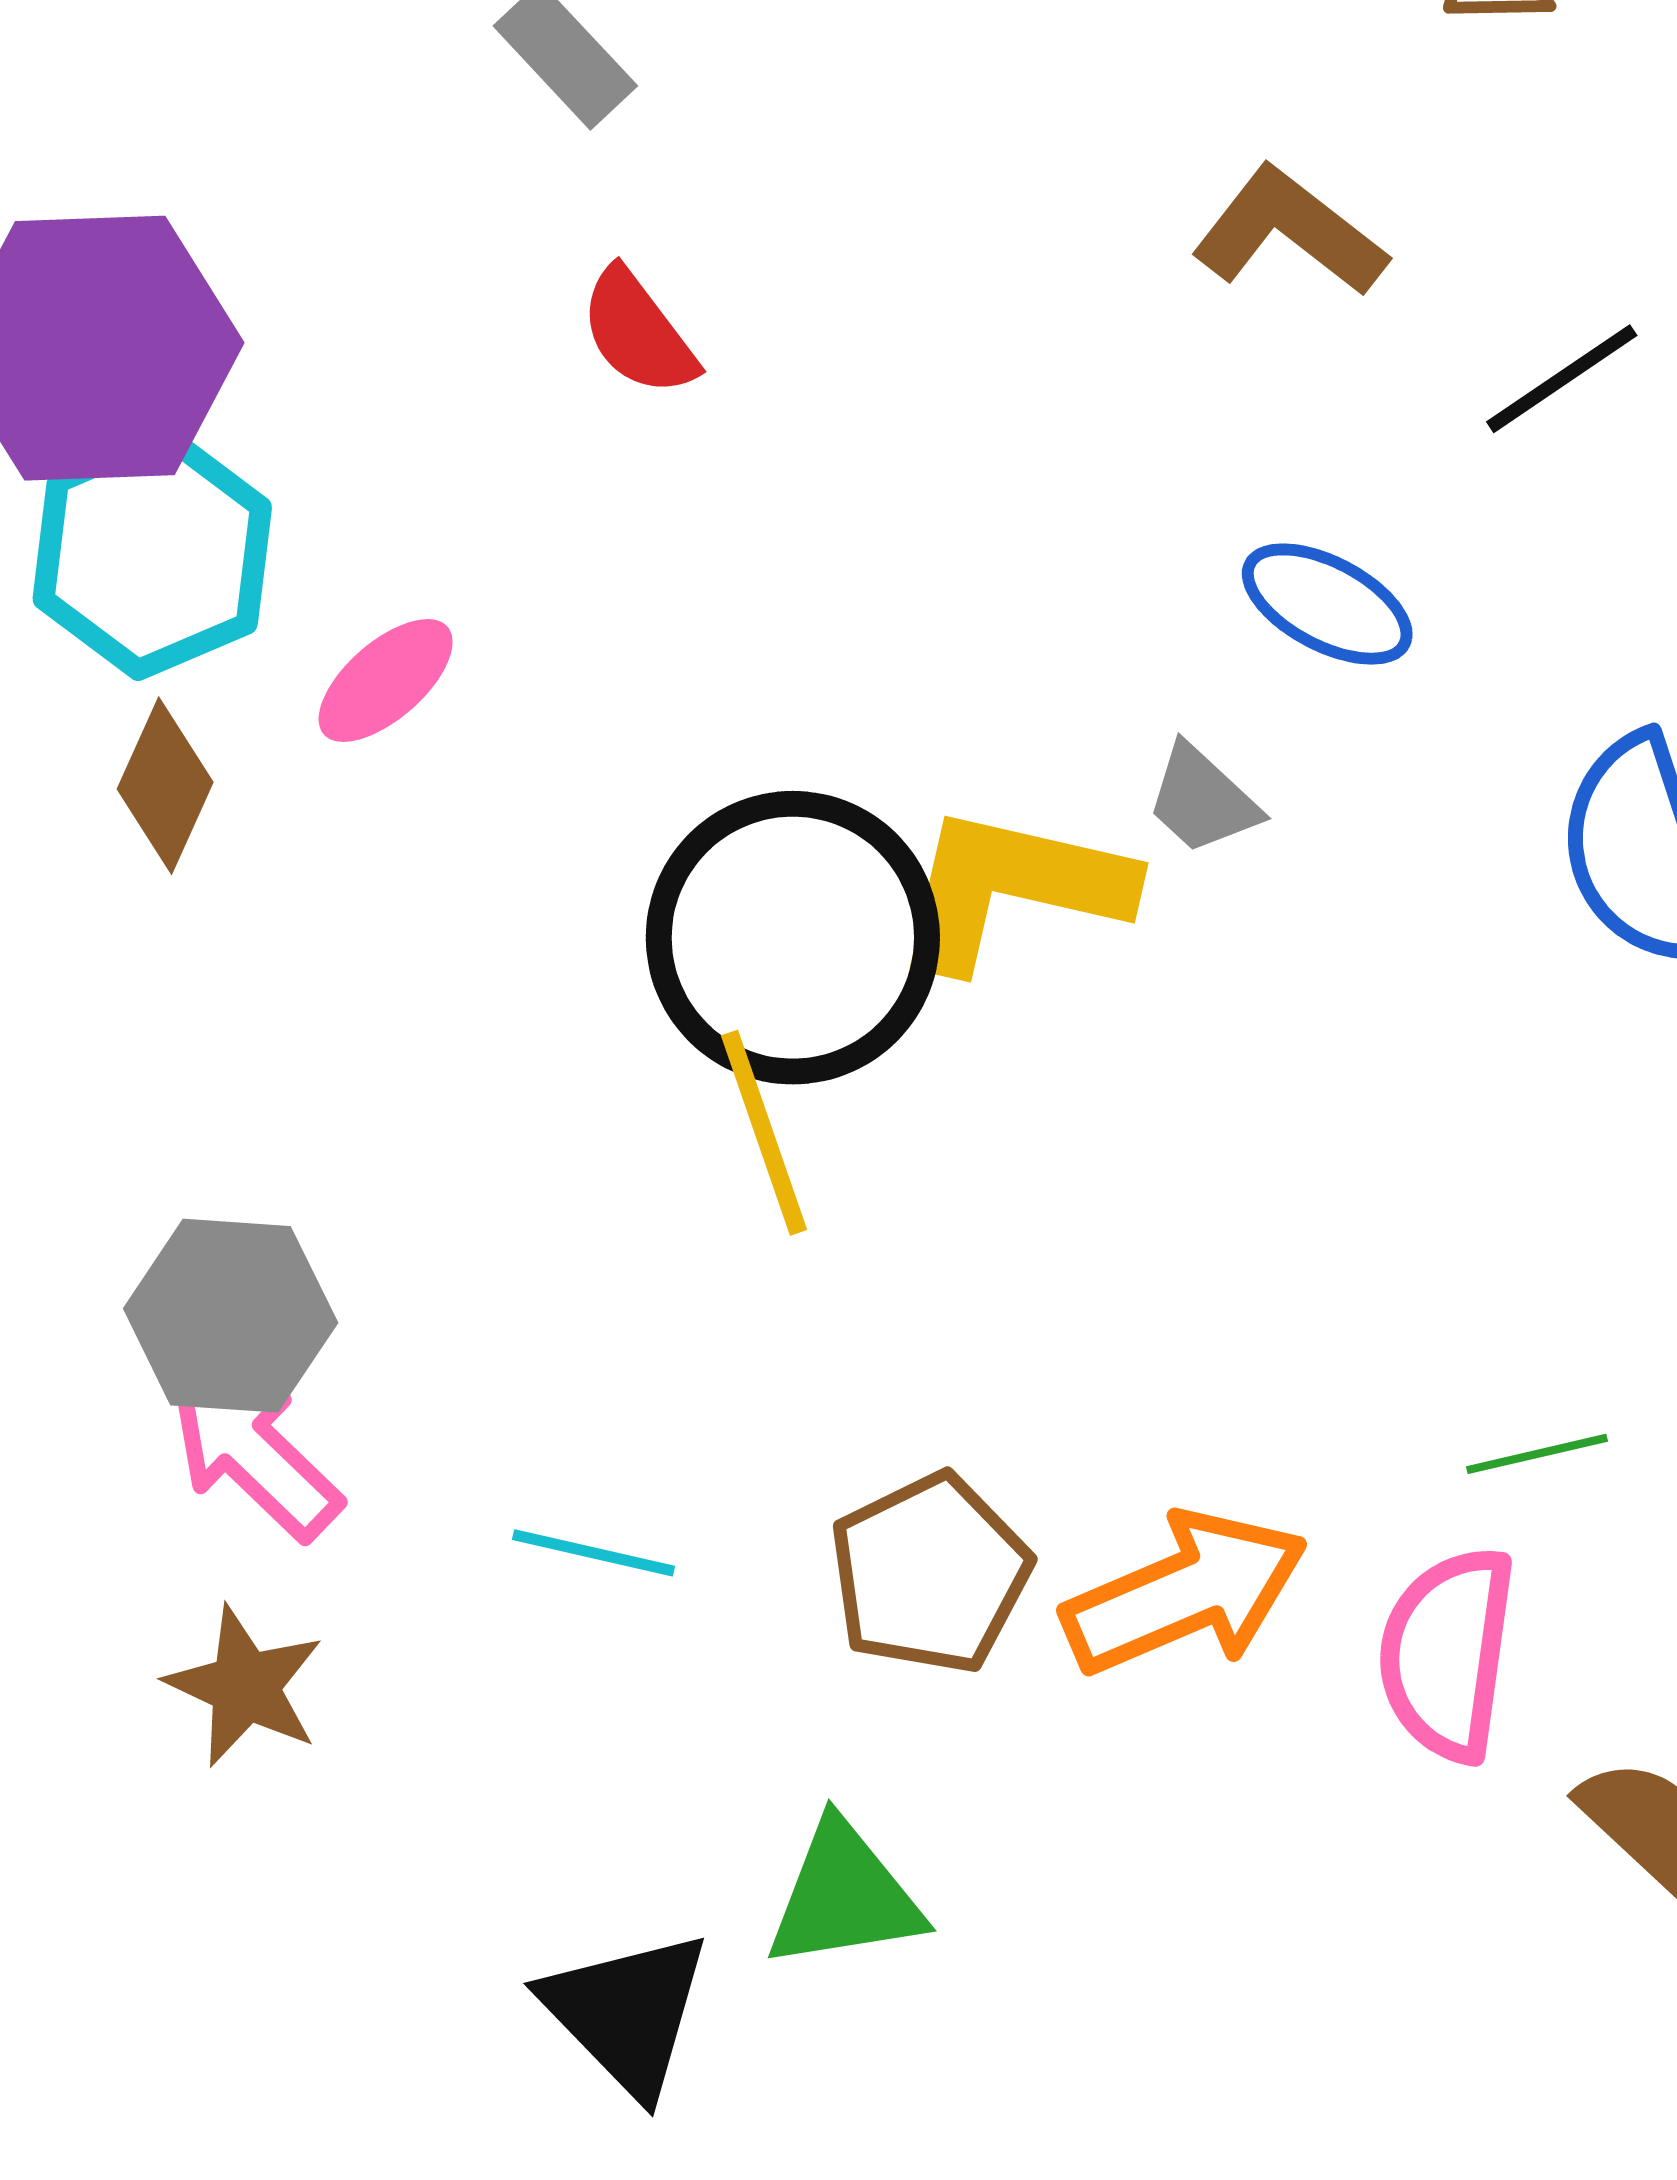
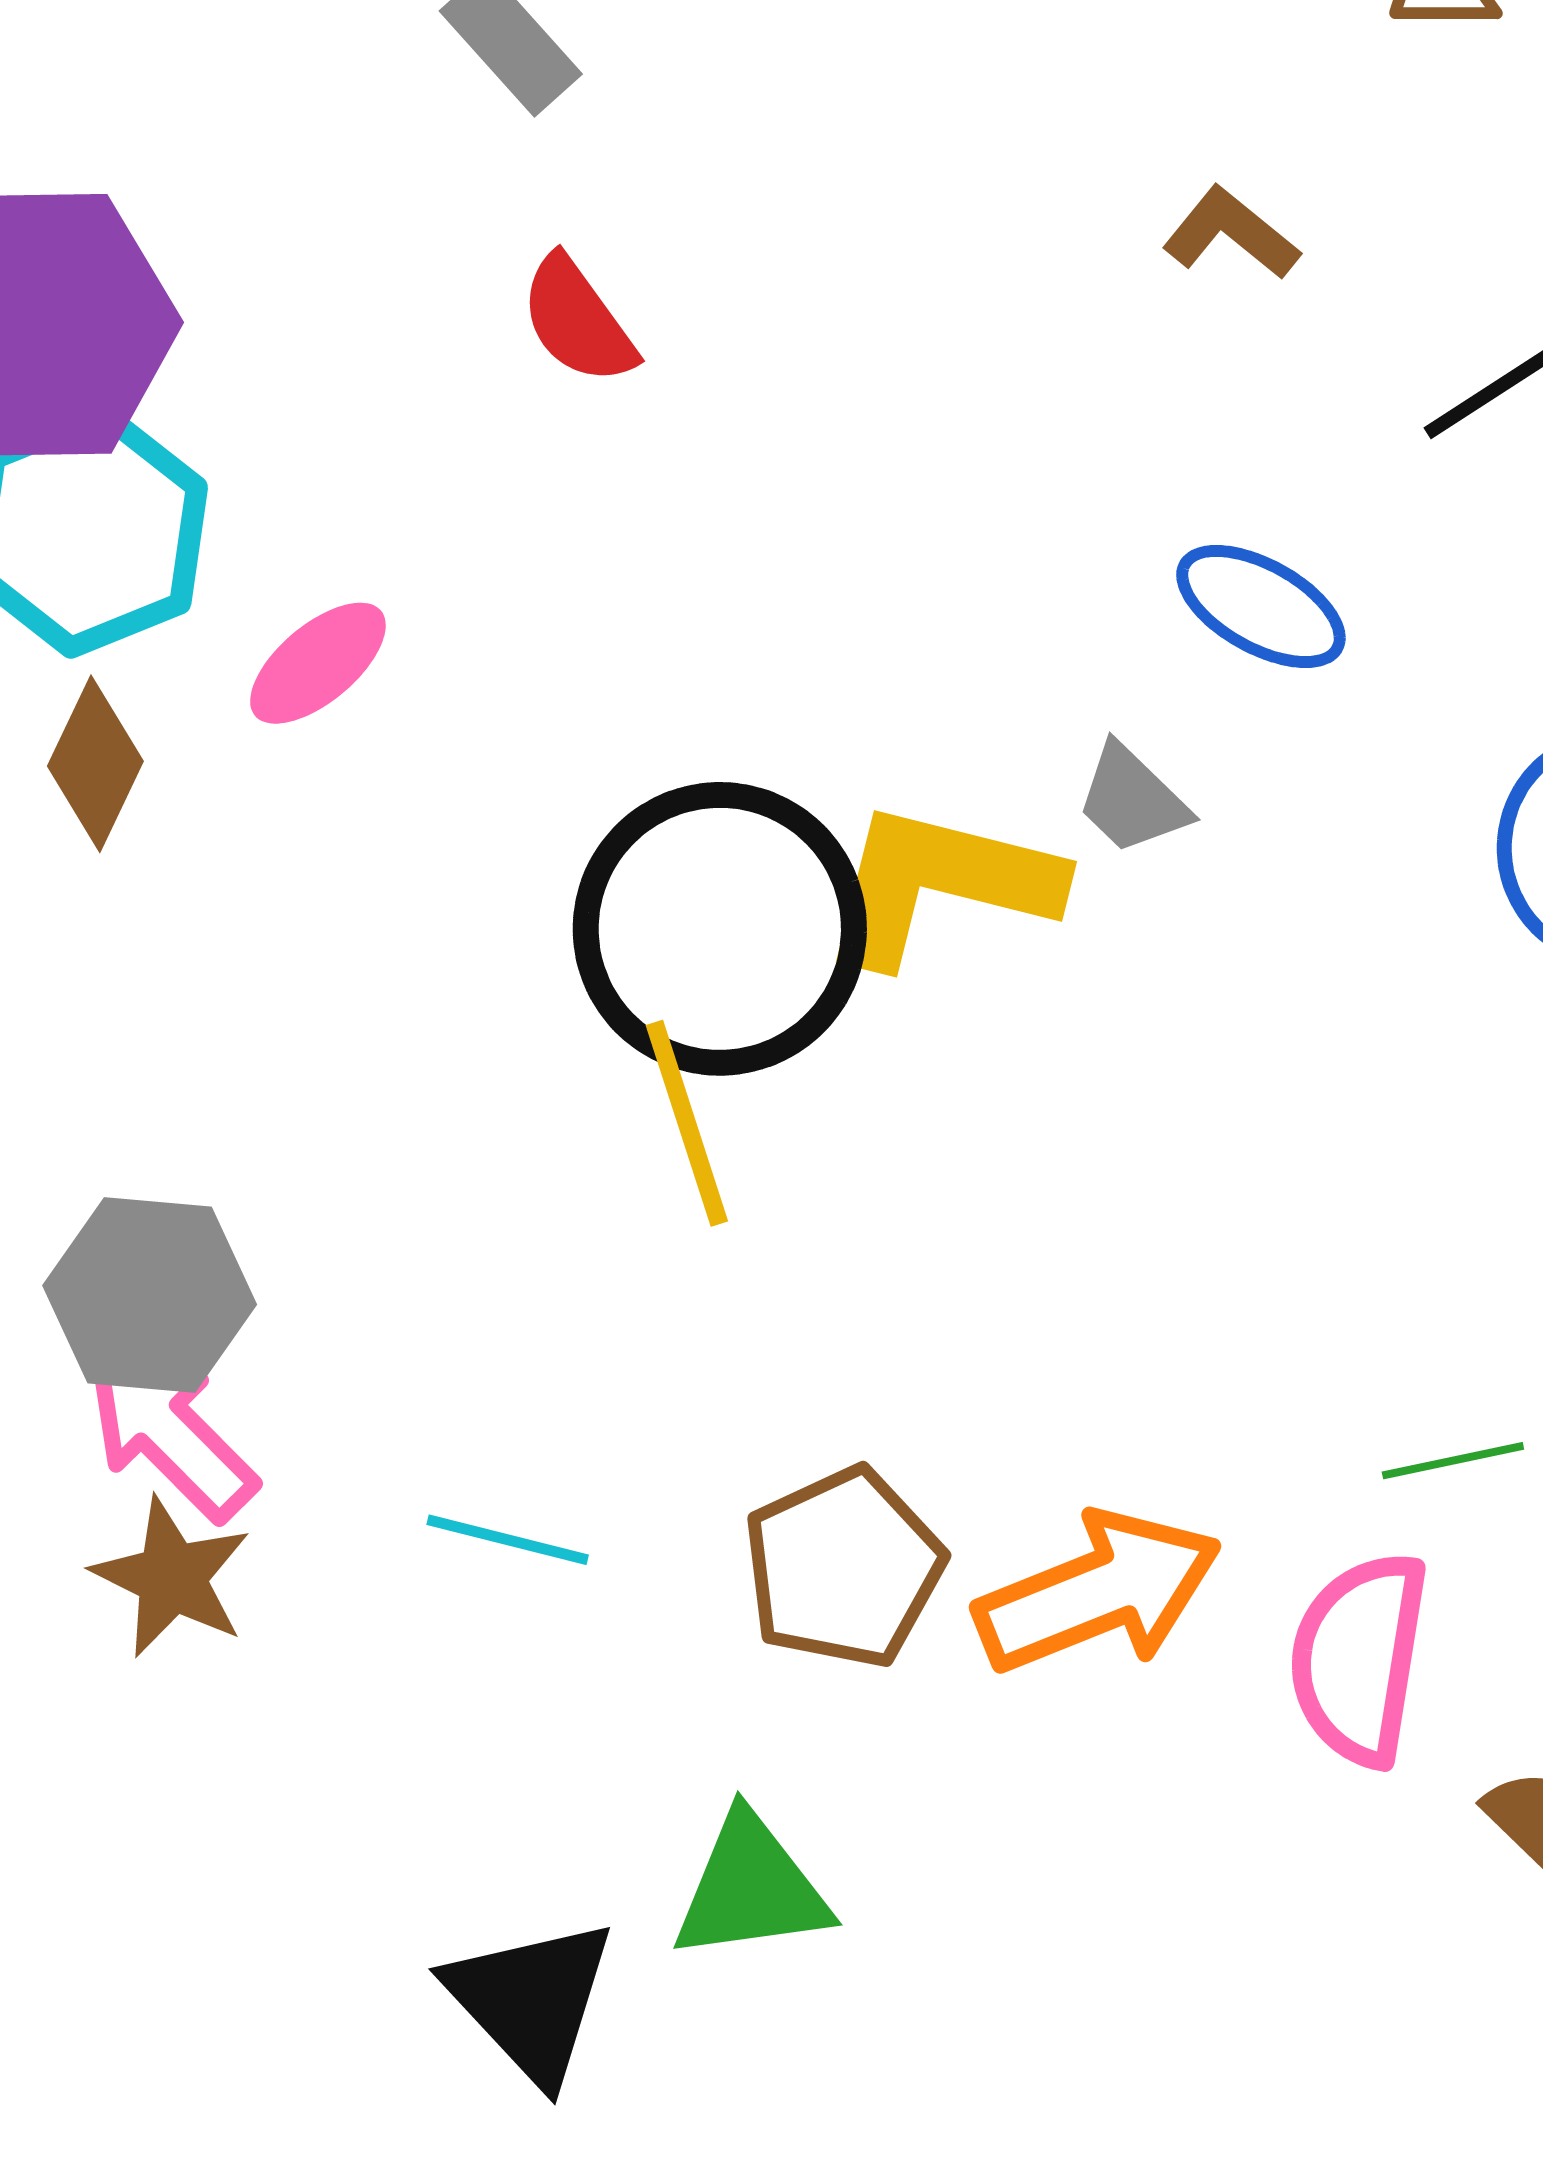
brown L-shape: (1289, 232) -> (1231, 233), size x0.7
brown star: (245, 1686) -> (172, 1577), moved

